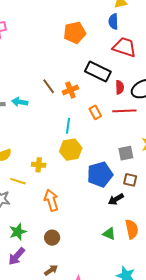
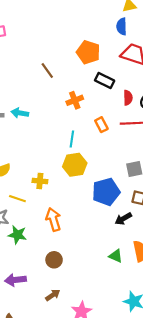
orange pentagon: (75, 33) -> (88, 52), moved, turned 30
black rectangle: (98, 71) -> (105, 80), size x0.7
brown line: (49, 86) -> (47, 71), moved
green star: (18, 232) -> (17, 235), moved, turned 30
purple arrow: (17, 256) -> (15, 280), turned 42

